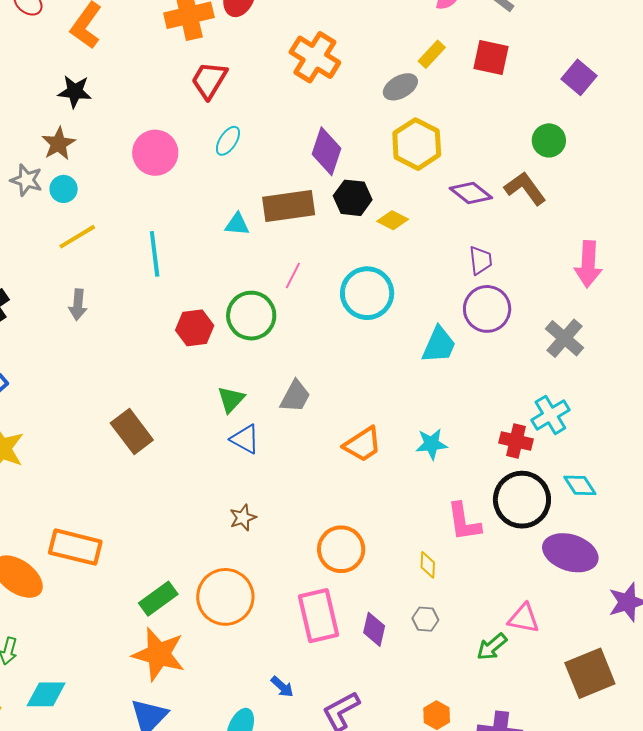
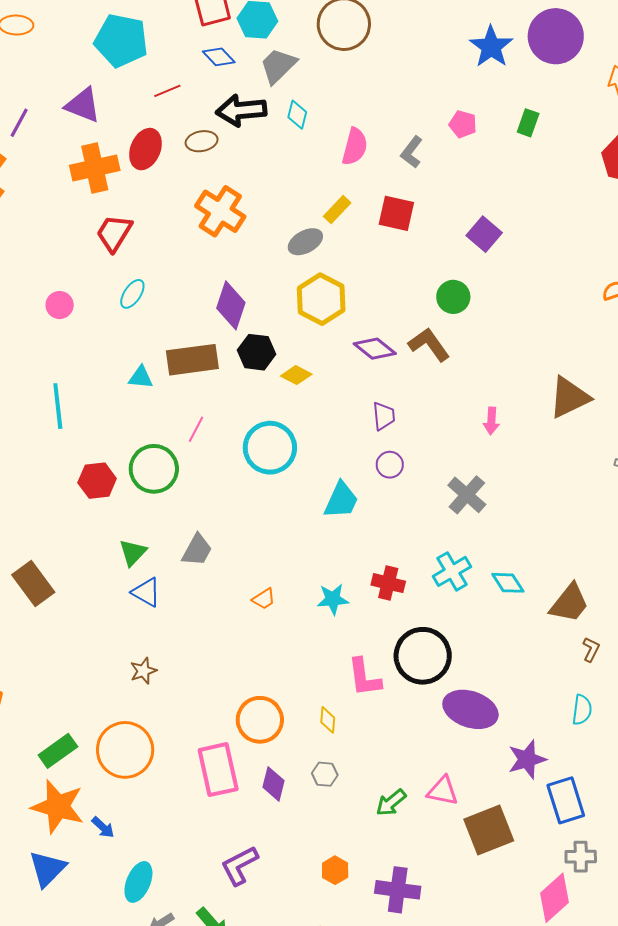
pink circle: (155, 153) -> (60, 305), size x0.6
pink arrow: (588, 264) -> (491, 421), size x0.6
purple circle: (487, 309) -> (390, 465), size x0.6
red cross: (516, 441) -> (388, 583), moved
orange trapezoid: (363, 444) -> (264, 599), size x0.6
cyan diamond: (580, 485) -> (508, 583), moved
orange circle: (341, 549) -> (260, 720), moved
pink triangle: (524, 618) -> (443, 791), moved
blue arrow: (282, 687) -> (103, 827), moved

